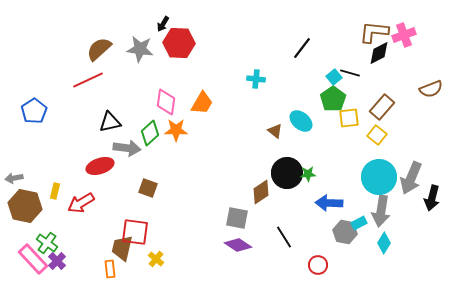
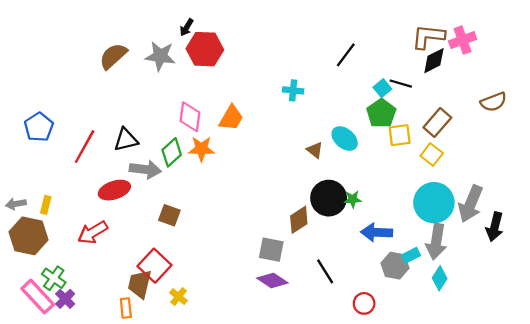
red line: (88, 80) -> (85, 147), moved, turned -36
yellow rectangle: (55, 191) -> (46, 205), moved
red square: (135, 232) -> (154, 266), turned 36

